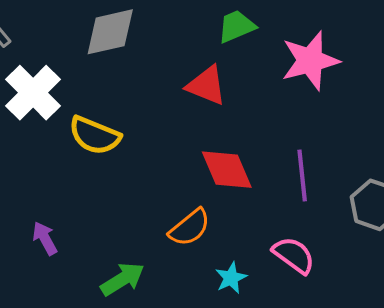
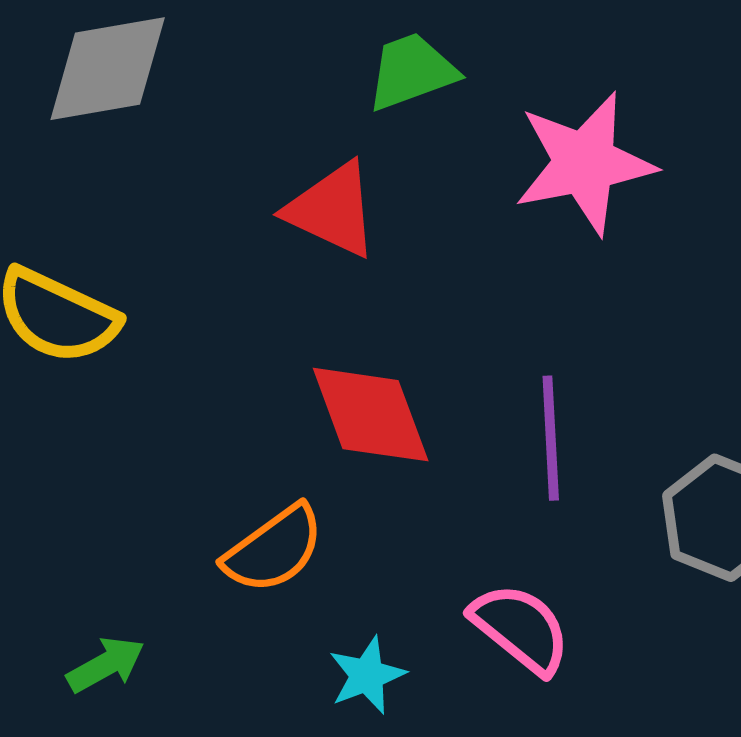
green arrow: (122, 279) -> (106, 665), size x0.7

